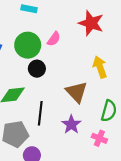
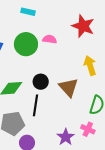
pink semicircle: (54, 39) -> (50, 39), turned -120
black circle: (37, 69) -> (41, 82), moved
purple star: (71, 124) -> (66, 137), moved

